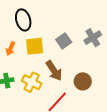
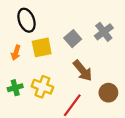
brown arrow: (54, 71) -> (83, 71), moved
brown circle: (83, 81) -> (108, 93), moved

